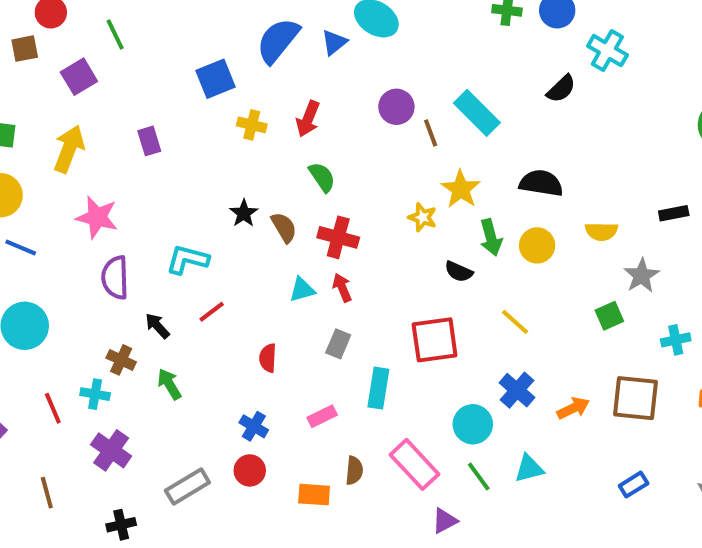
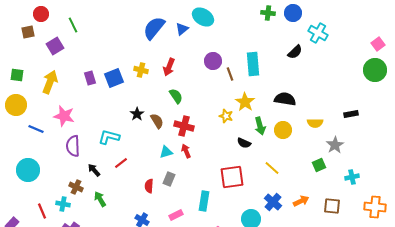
blue square: (216, 79) -> (114, 78), moved
cyan rectangle: (477, 113) -> (253, 64), turned 40
blue line: (21, 247) -> (36, 129), moved
gray rectangle: (338, 344) -> (169, 179), moved
brown square: (636, 398) -> (332, 206), size x0.7
orange arrow: (573, 408) -> (301, 201), moved

